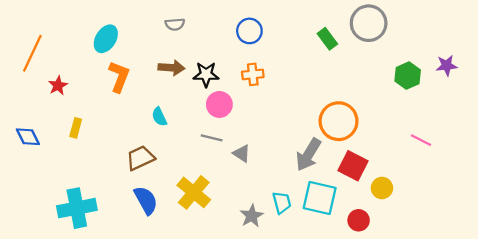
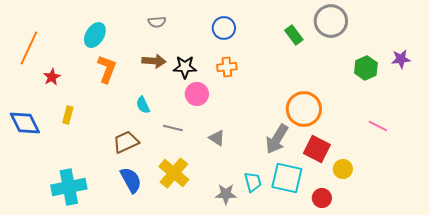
blue diamond: (28, 137) -> (25, 123), size x1.4
gray line: (212, 138) -> (173, 128), moved
gray star: (252, 216) -> (226, 194), turned 30

